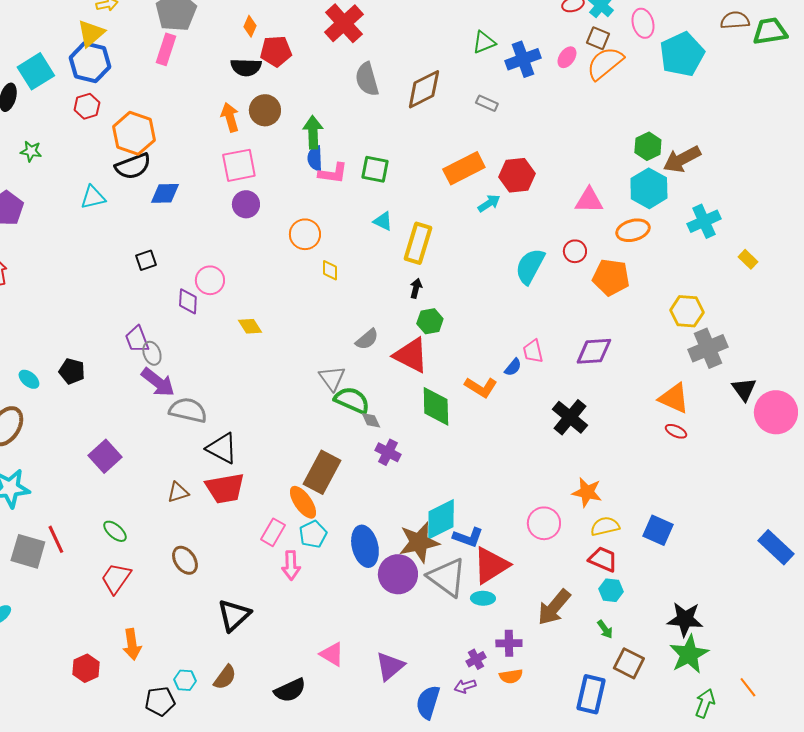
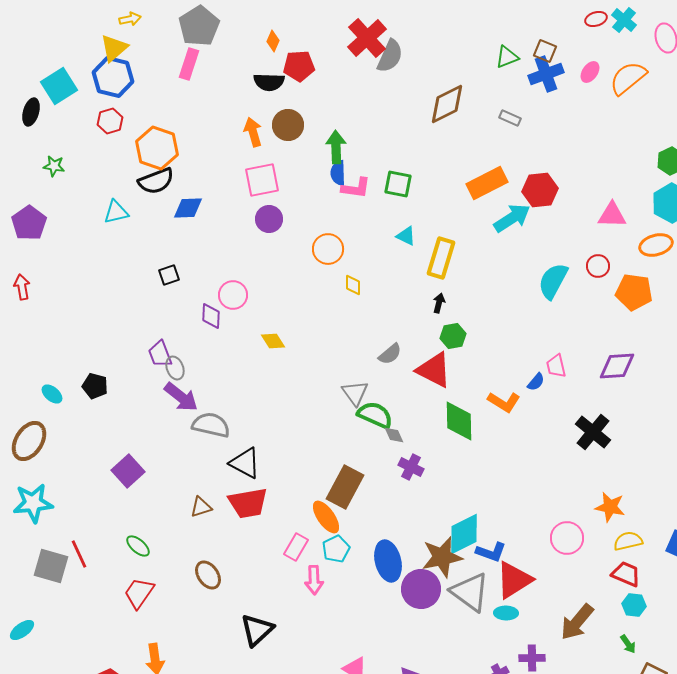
brown square: (598, 38) -> (545, 51), moved
gray semicircle: (367, 79) -> (390, 56), moved, turned -140
cyan arrow: (489, 203) -> (512, 218), size x1.6

